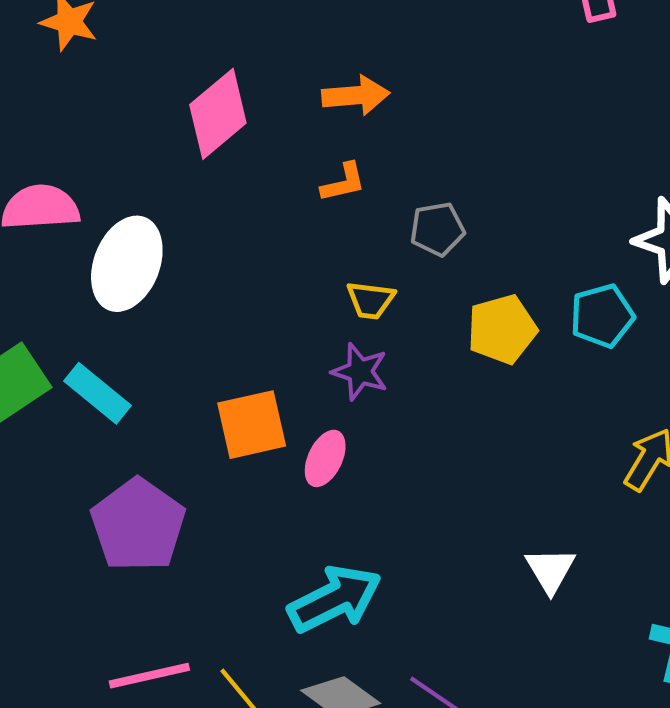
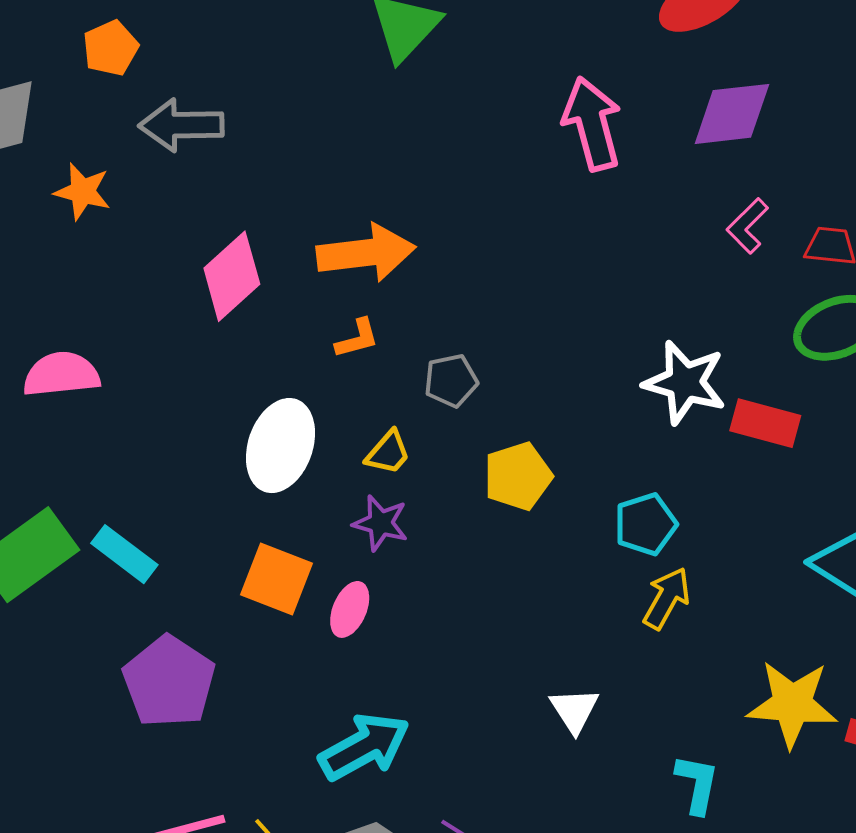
orange arrow: (356, 95) -> (366, 253), size x1.5
white ellipse: (127, 264) -> (280, 446), moved
yellow trapezoid: (370, 300) -> (388, 453), turned -54
cyan pentagon: (602, 316) -> (646, 524), moved
orange square: (252, 425) -> (276, 579), turned 36

